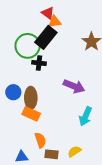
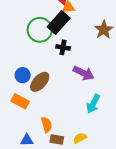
black cross: (39, 63) -> (63, 47), moved
brown ellipse: (31, 98) -> (40, 82), turned 40
orange rectangle: (31, 114) -> (20, 101), moved

